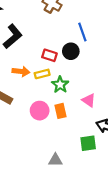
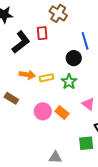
red rectangle: (49, 55) -> (42, 33), moved, turned 64
green star: (60, 85) -> (69, 82), moved
orange rectangle: (61, 111) -> (62, 112), turned -40

